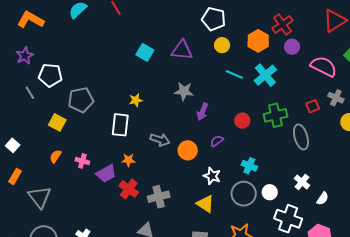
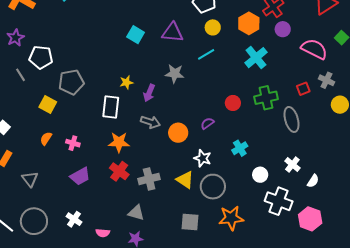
cyan line: (234, 74) -> (206, 54), moved, turned -54
purple arrow: (203, 112) -> (149, 93), moved
orange star: (128, 160) -> (119, 142), size x1.5
cyan cross: (249, 166) -> (240, 148), turned 35
purple trapezoid: (106, 174) -> (80, 176), moved
gray circle: (244, 194) -> (213, 187), moved
gray triangle: (40, 197) -> (30, 179), size x0.7
yellow triangle: (205, 204) -> (185, 180), moved

